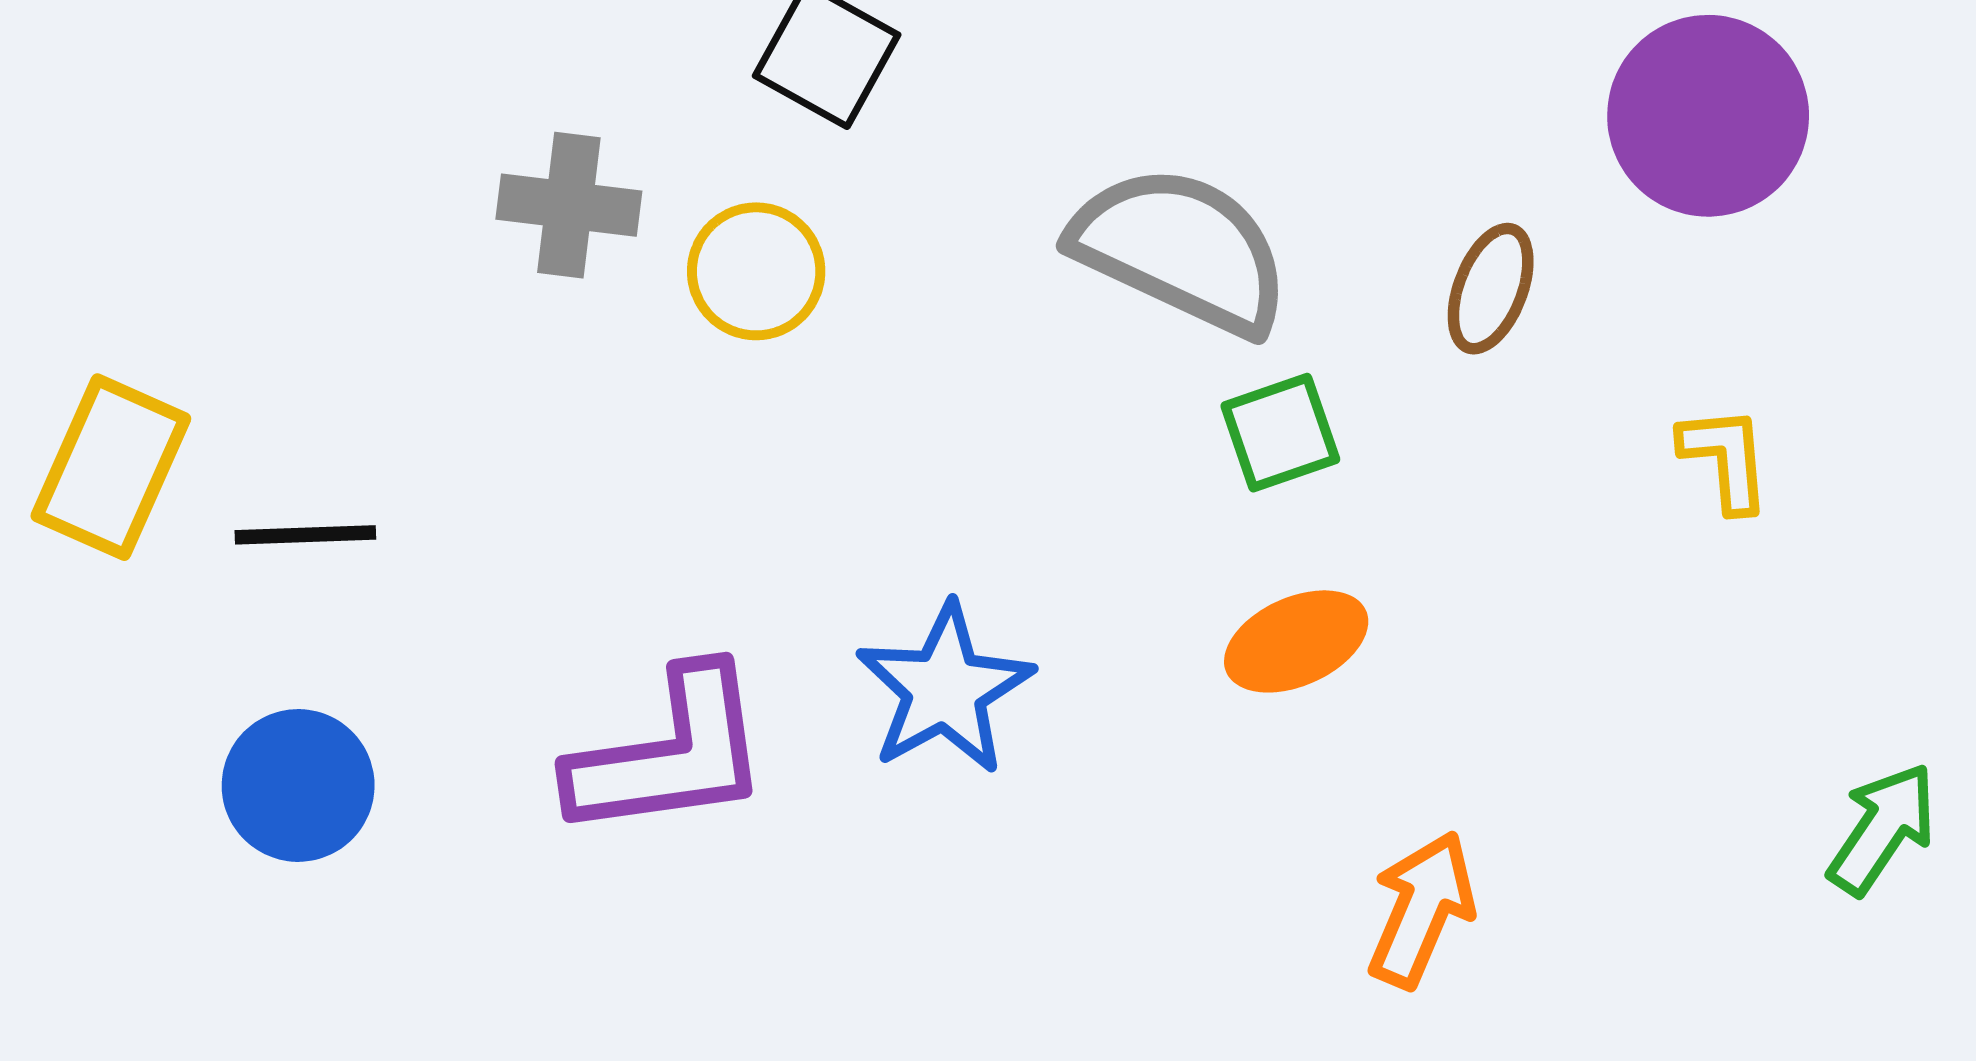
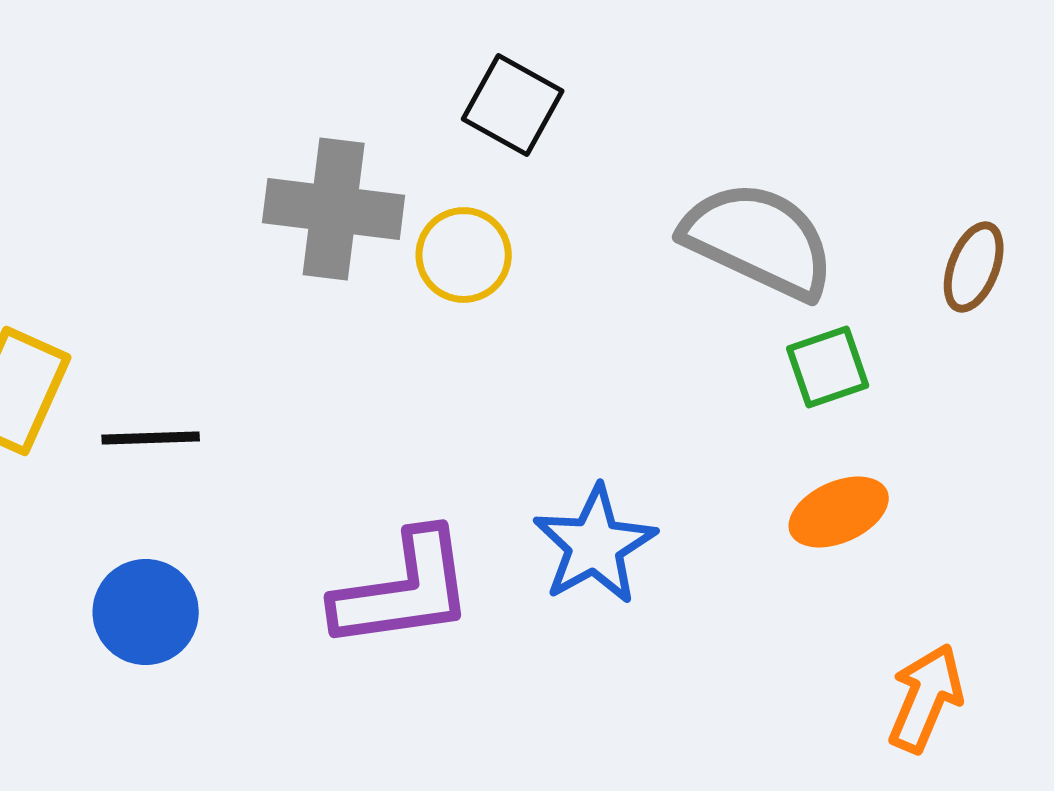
gray cross: (569, 205) -> (334, 209), size x1.4

